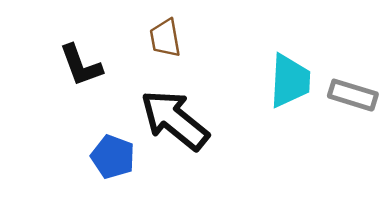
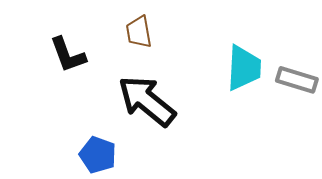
blue pentagon: (113, 157) -> (98, 155), moved

